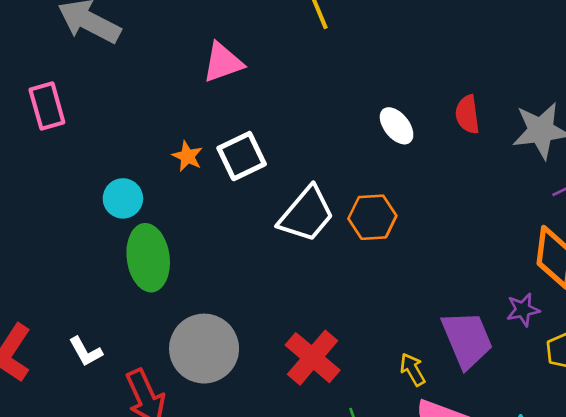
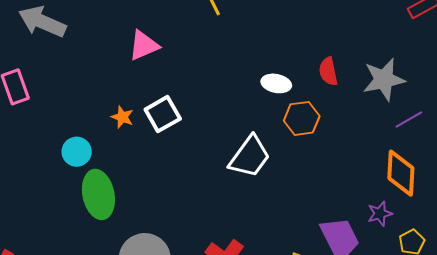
white ellipse: (397, 126) -> (276, 83), turned -36
white trapezoid: (306, 214) -> (250, 157), moved
orange hexagon: (372, 217) -> (302, 118), moved

